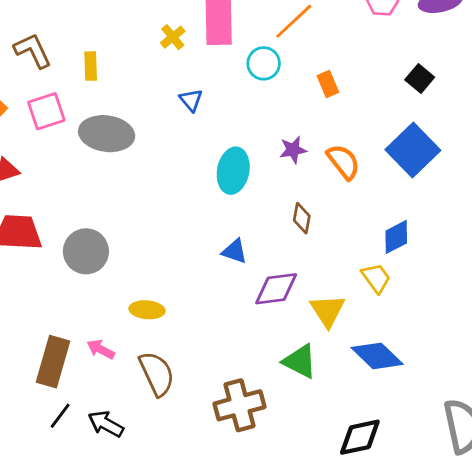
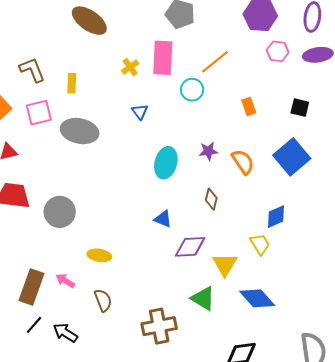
black square: (420, 79) -> (300, 108), turned -30
orange rectangle: (328, 84) -> (249, 107), moved
brown semicircle: (157, 374) -> (103, 300), size x0.7

